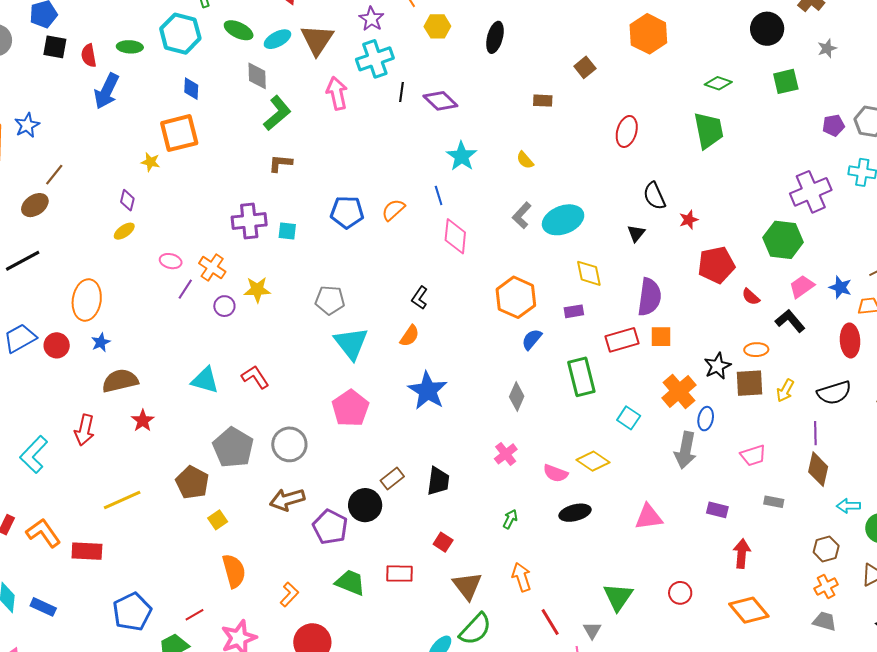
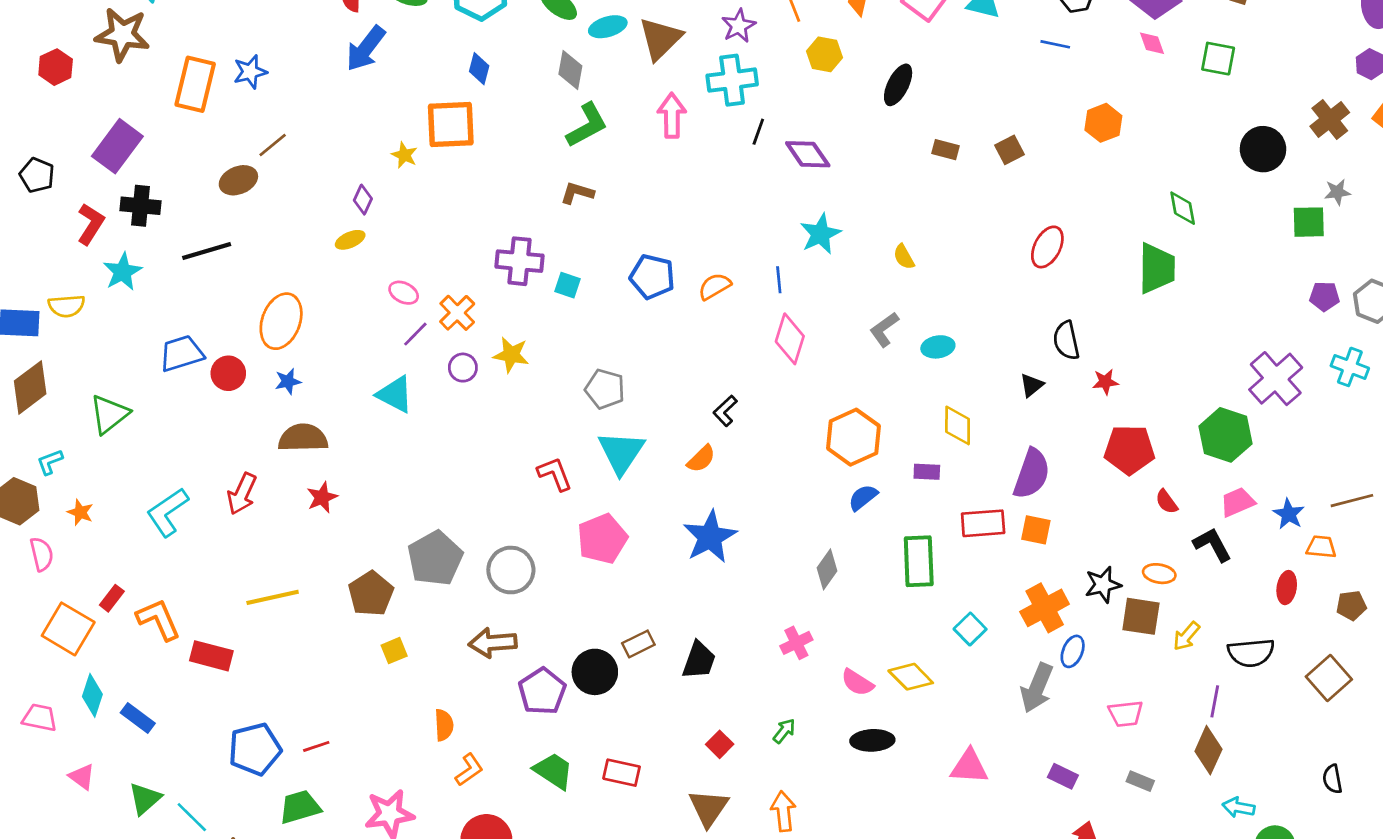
orange hexagon: (648, 34) -> (1103, 123), size x0.7
green square: (786, 81) -> (1309, 222), moved
green diamond: (718, 83) -> (1183, 208), turned 48
brown rectangle: (543, 101) -> (946, 150), moved
purple cross: (811, 192) -> (1276, 379), turned -30
cyan ellipse: (563, 220) -> (938, 347), size x0.6
red ellipse: (850, 340) -> (1287, 588), size x0.7
red L-shape: (255, 377) -> (555, 474), moved
cyan triangle: (205, 380) -> (395, 394), moved
red square: (443, 542) -> (720, 744), moved
orange semicircle: (234, 571) -> (444, 725), moved, size x0.7
red line: (194, 615) -> (316, 746), moved

